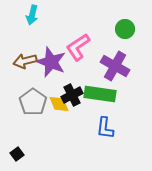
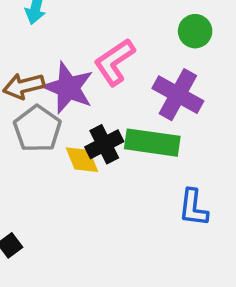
gray pentagon: (33, 102) -> (37, 129), moved
blue L-shape: (105, 128) -> (193, 208), moved

